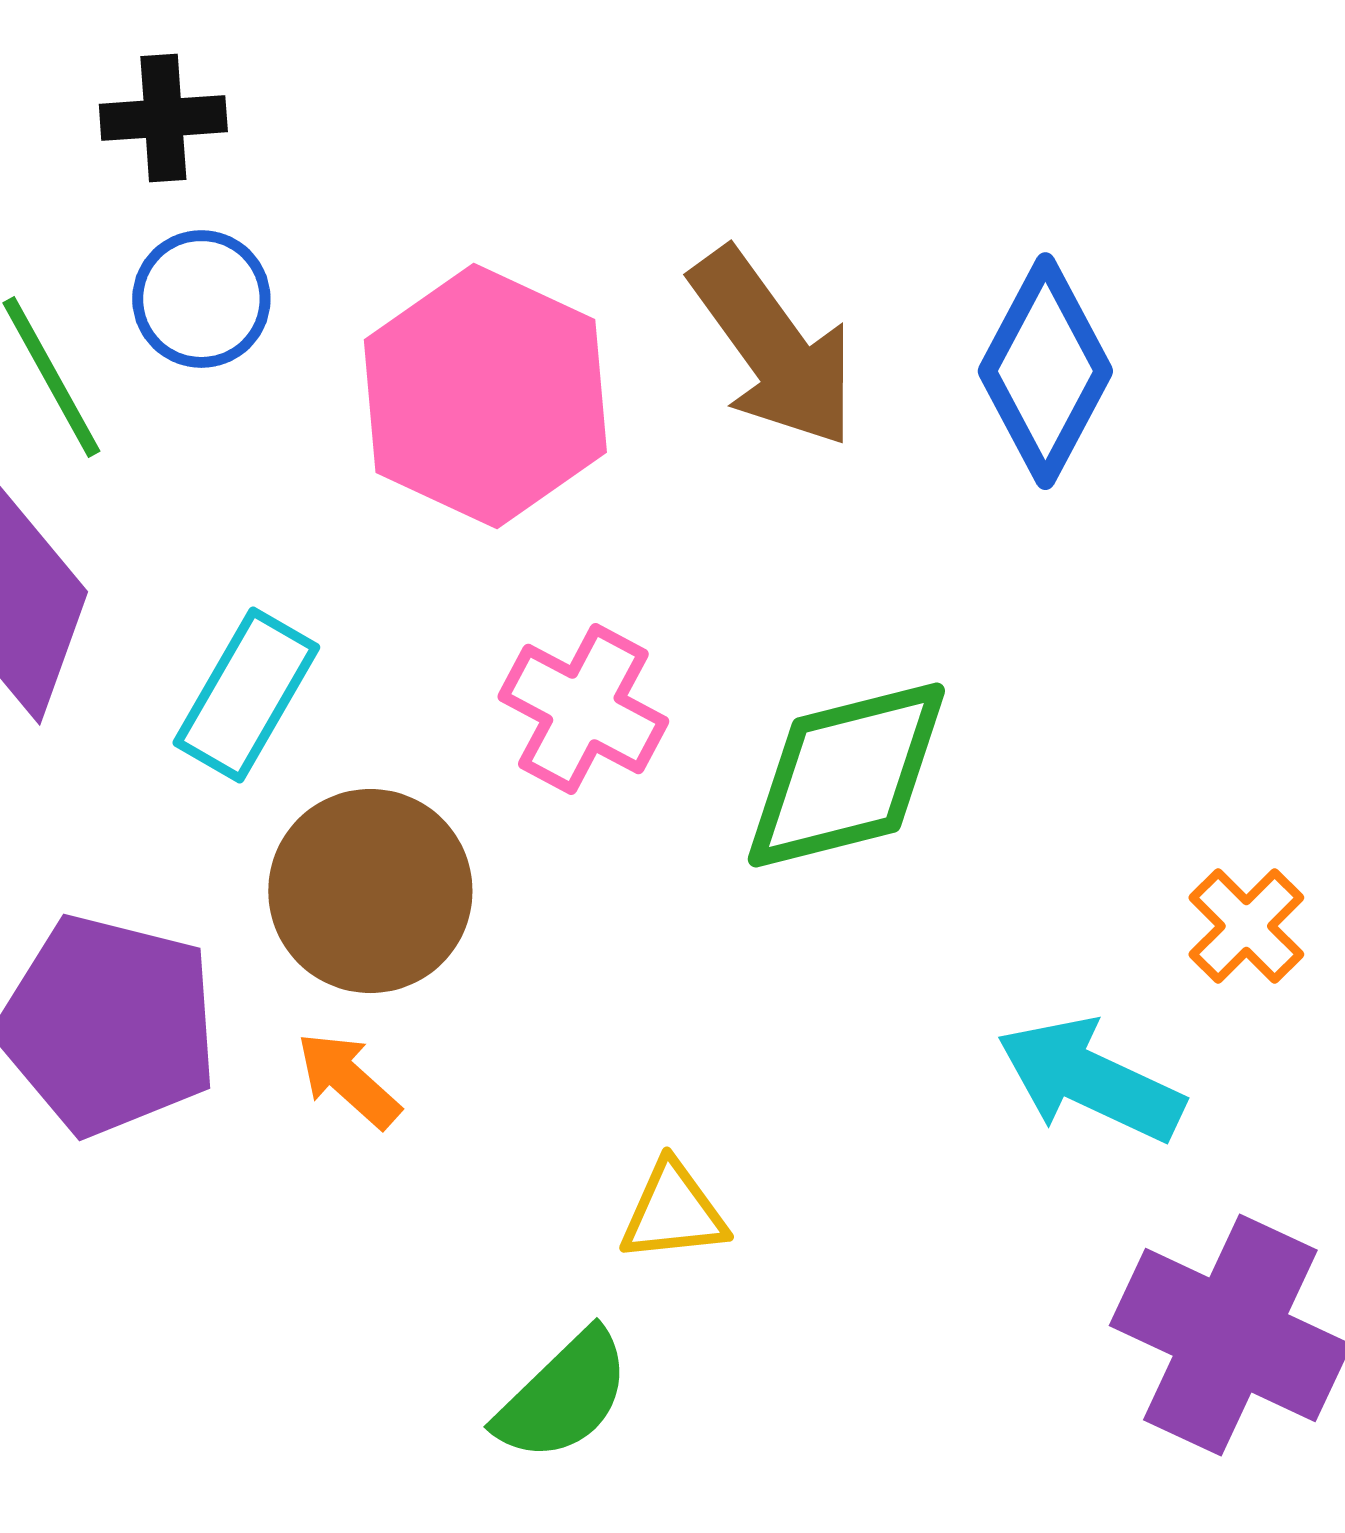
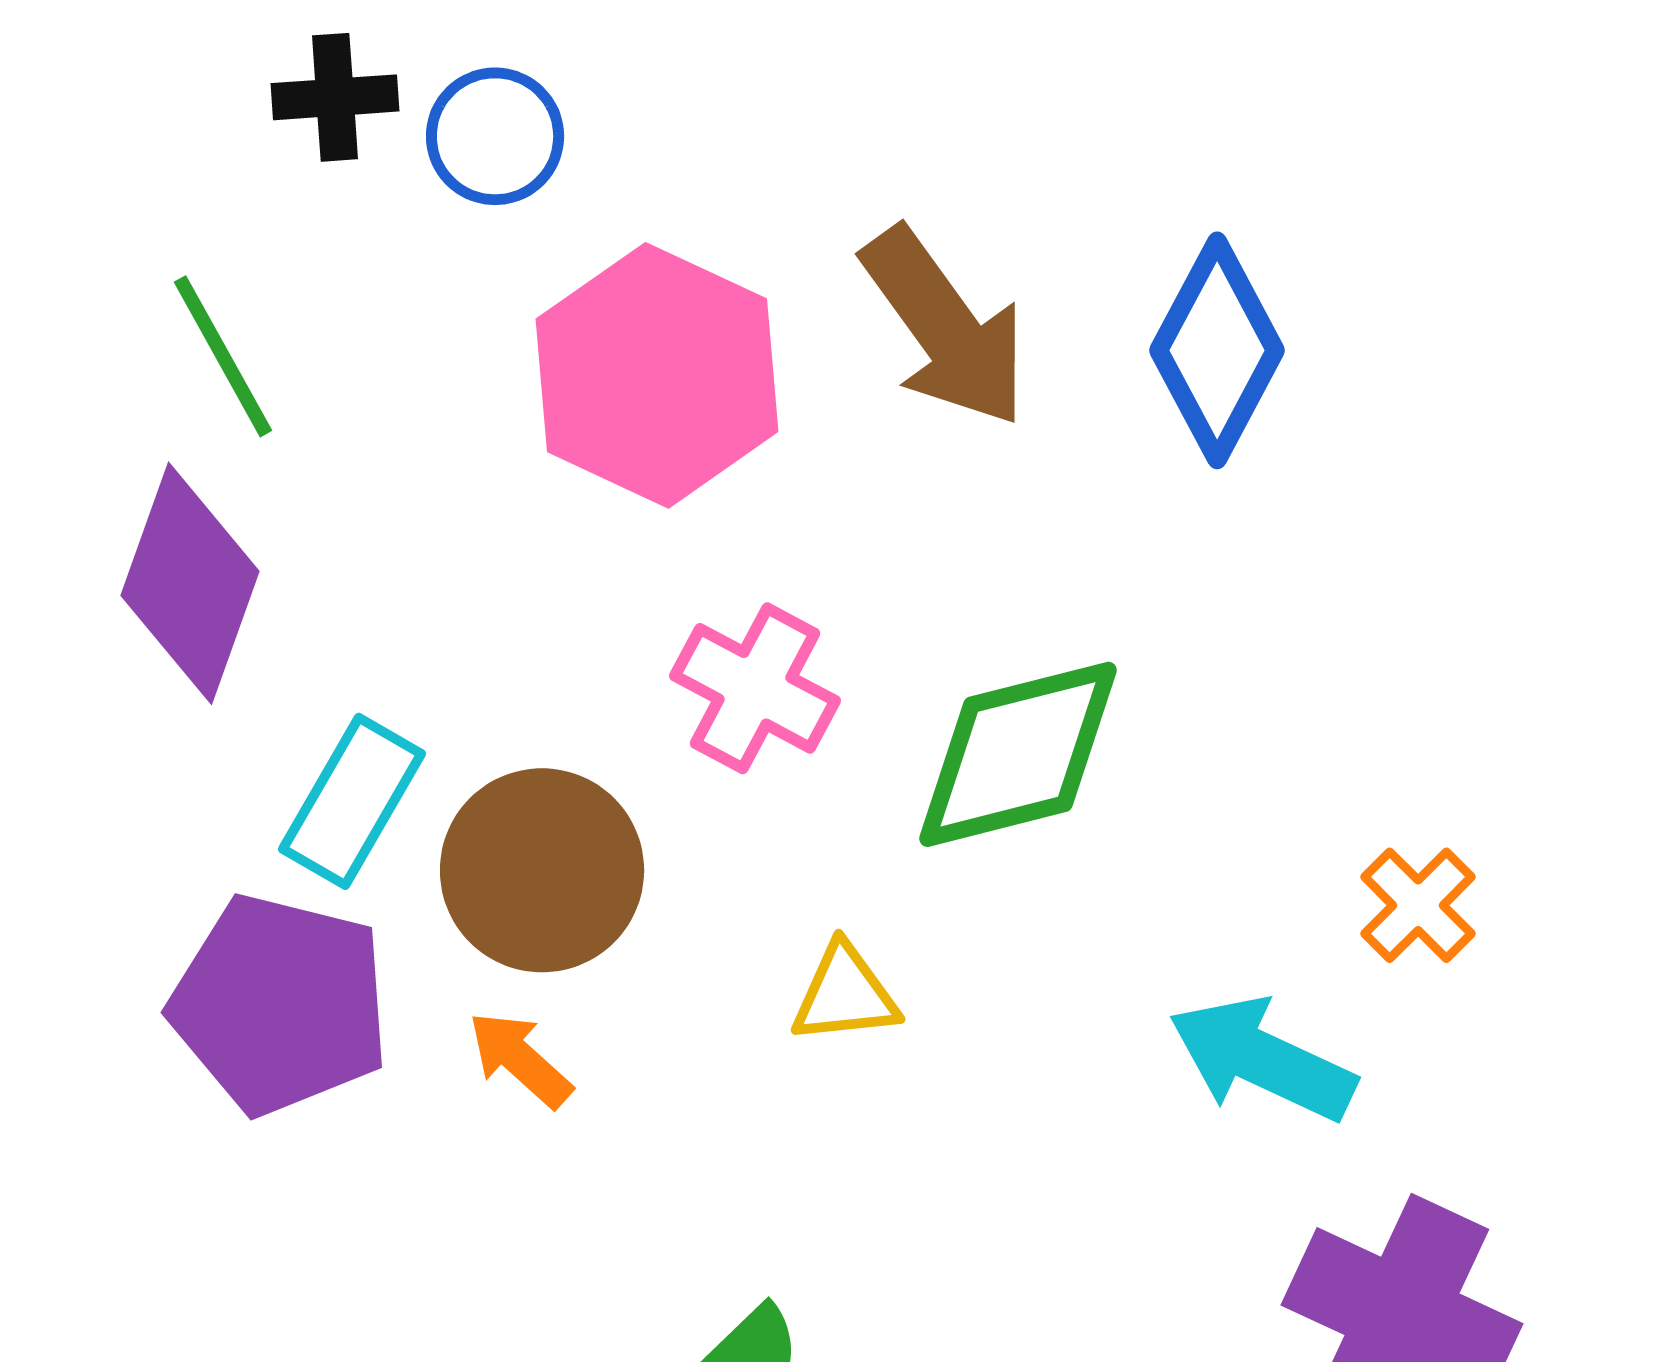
blue circle: (201, 299) -> (495, 136), moved
cyan rectangle: (246, 695) -> (352, 801), moved
yellow triangle: (673, 1212) -> (845, 994), moved

